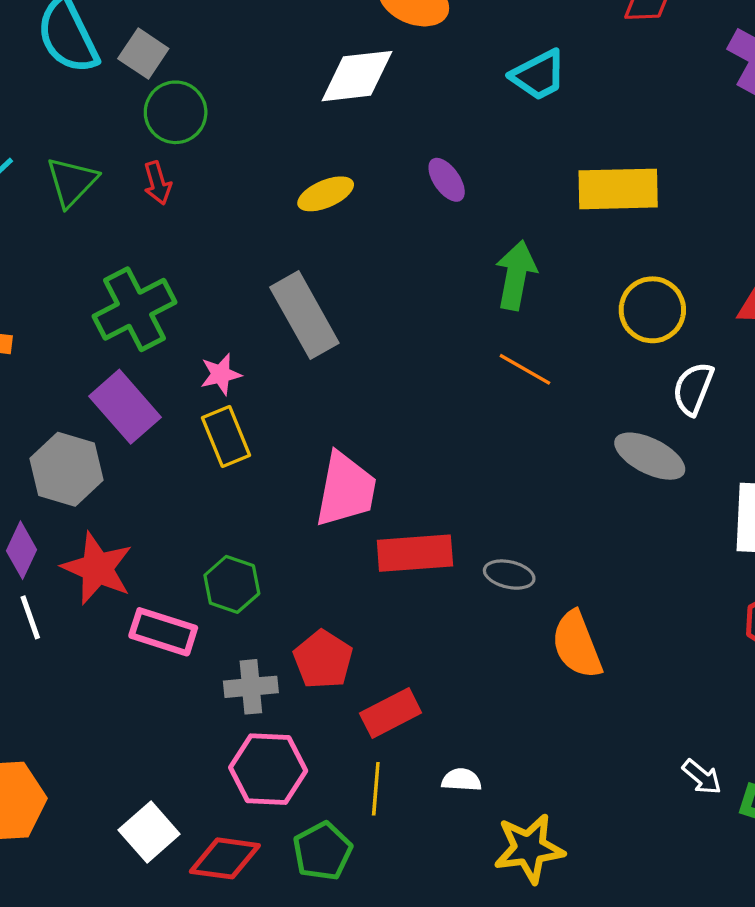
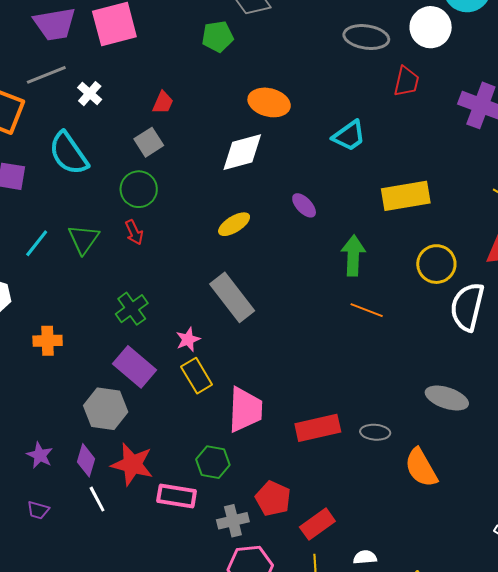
gray square: (143, 54) -> (149, 142), moved, turned 32
green cross: (135, 309) -> (132, 309), size x0.7
white semicircle: (693, 389) -> (467, 307), size x1.5
gray ellipse: (650, 456) -> (447, 398), moved
pink trapezoid: (346, 490) -> (245, 410), moved

